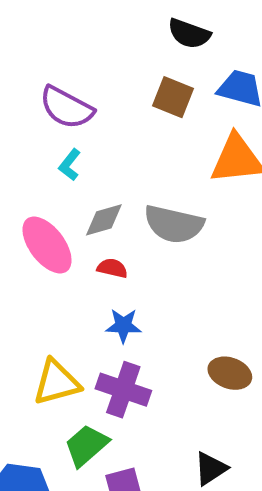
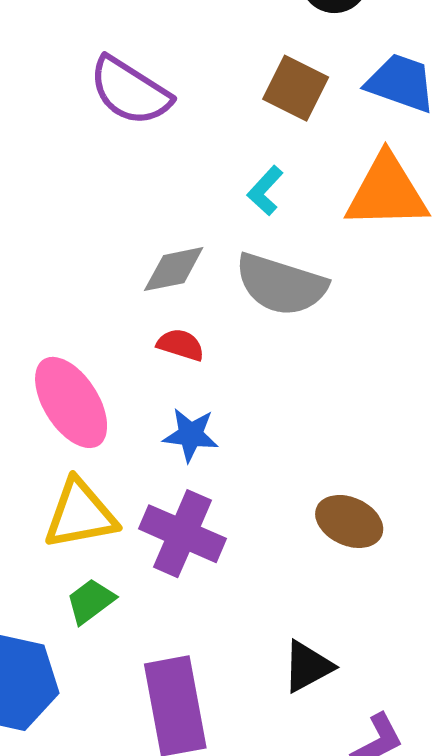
cyan L-shape: (70, 165) -> (265, 191), moved
pink ellipse: (47, 245) -> (71, 402), moved
green trapezoid: (86, 445) -> (91, 601), moved, size x0.7

